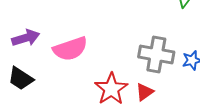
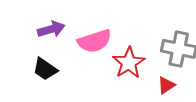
red star: (111, 89) -> (129, 63), moved

